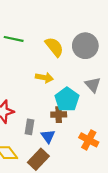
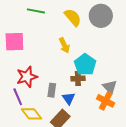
yellow arrow: (44, 78) -> (64, 45), turned 56
gray triangle: (93, 85) -> (110, 87), moved

